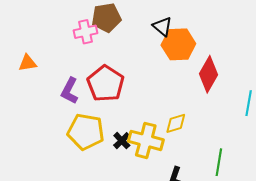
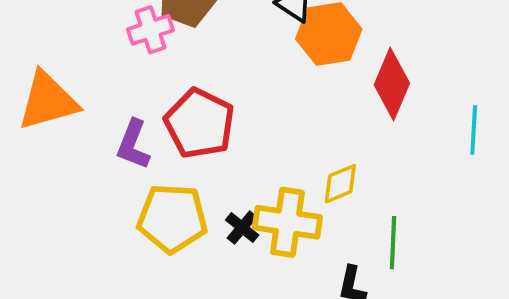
orange triangle: (28, 63) -> (48, 101), size x1.8
green line: (219, 162) -> (393, 243), moved

